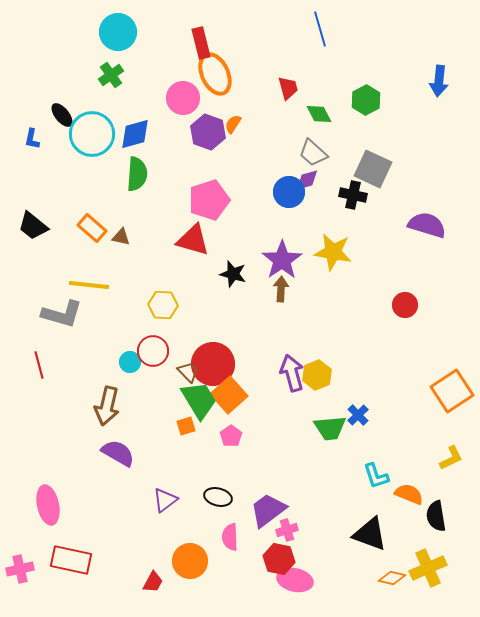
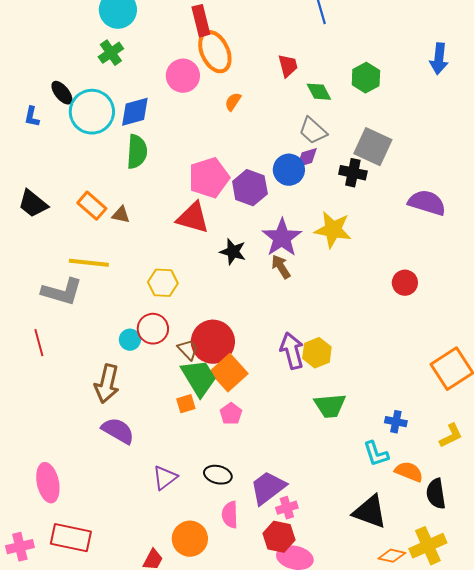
purple hexagon: (208, 132) -> (250, 188), moved
brown arrow: (281, 289) -> (281, 267), turned -35
blue cross: (358, 415) -> (396, 422), moved, turned -35

